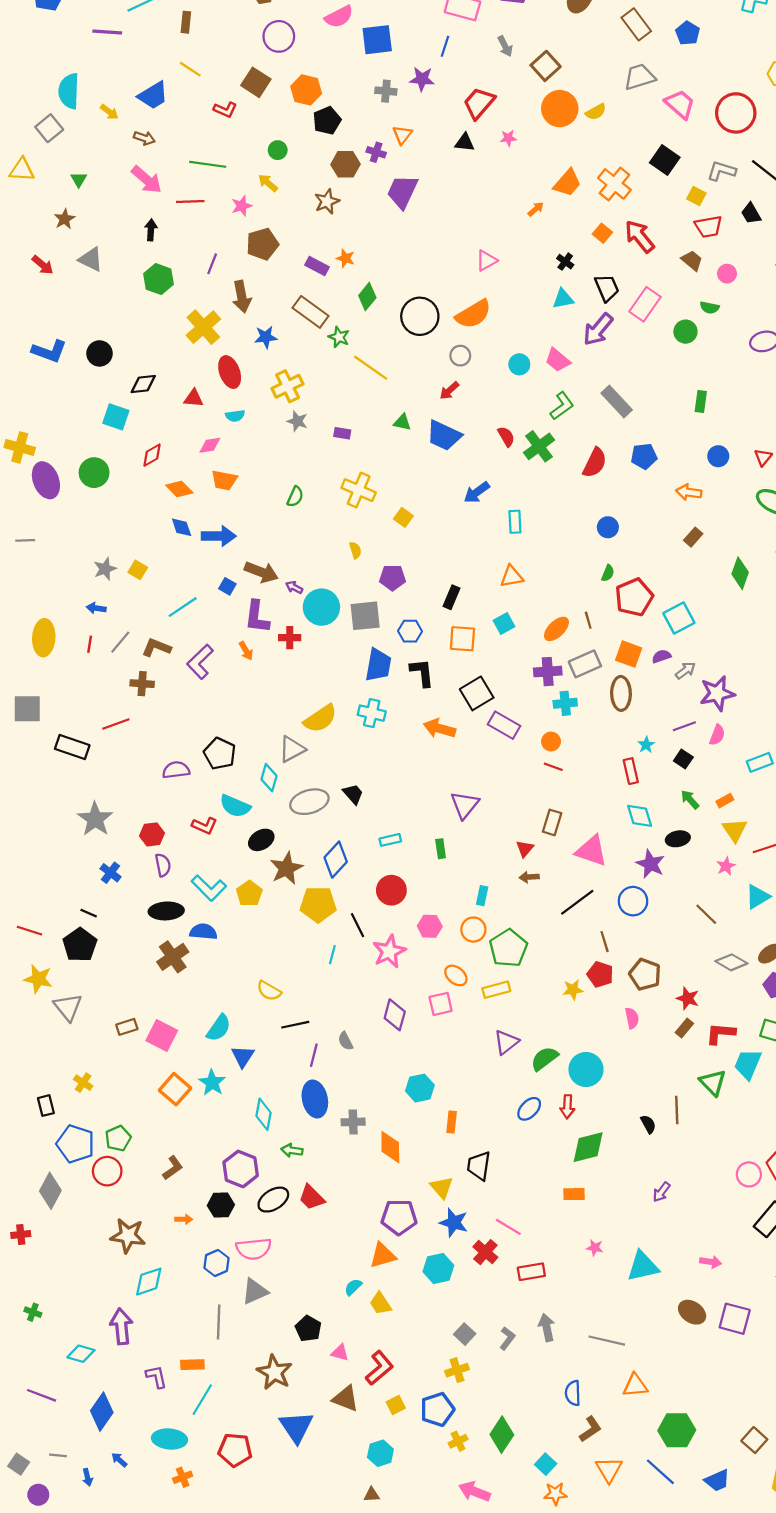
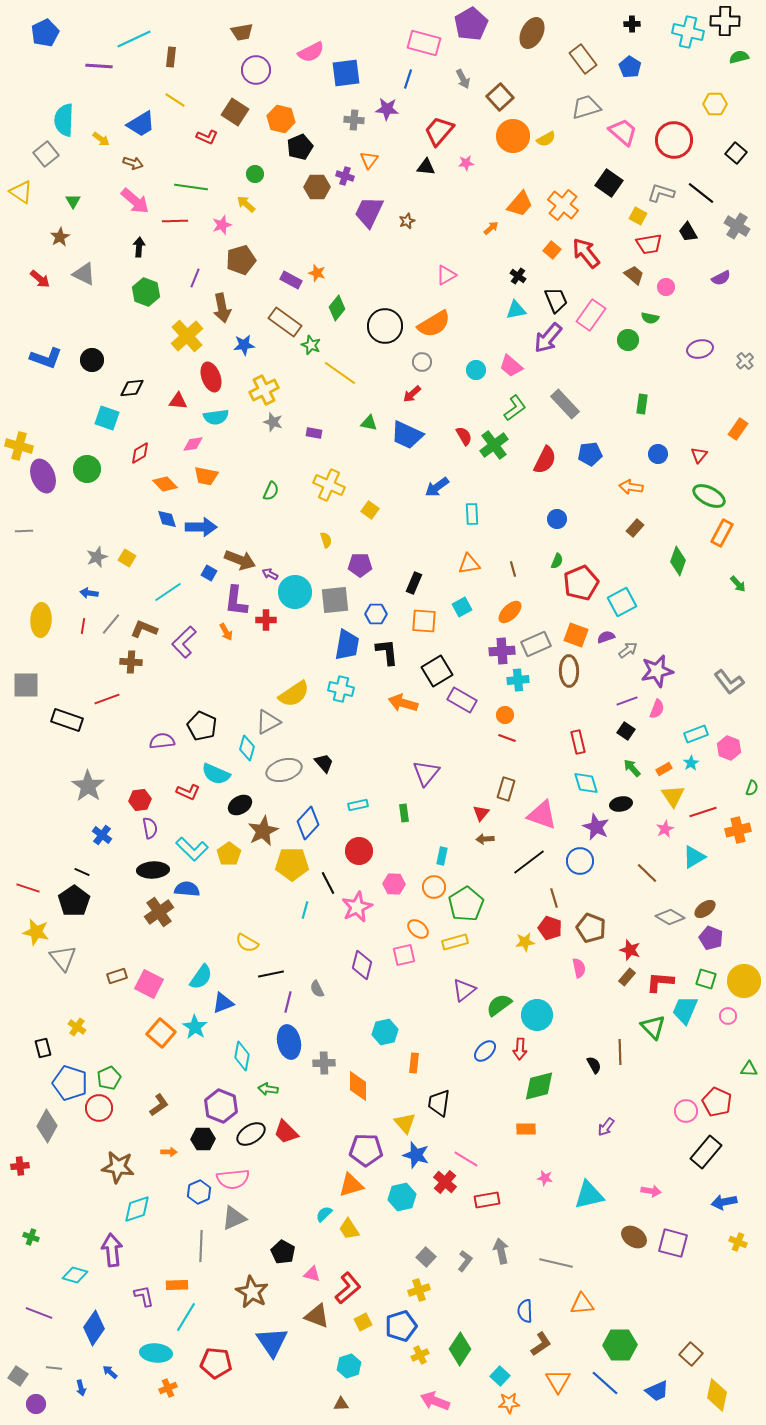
yellow triangle: (22, 170) -> (21, 192), turned 30
brown star: (327, 201) -> (407, 221), moved, size x0.7
cyan semicircle: (235, 416) -> (216, 417), size x1.4
brown line: (588, 620) -> (513, 569), moved
cyan star: (646, 745) -> (691, 763), moved
blue triangle: (243, 1056) -> (223, 1003), turned 35

